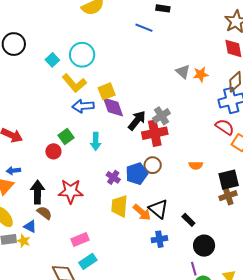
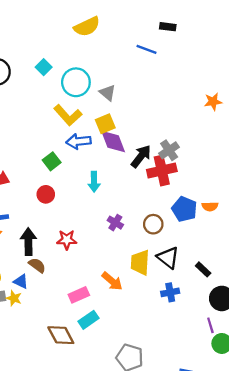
cyan square: (52, 60) -> (44, 67), moved
gray triangle: (183, 72) -> (107, 93), moved
green square: (66, 137) -> (52, 161), moved
brown circle: (153, 165) -> (153, 224), moved
blue pentagon: (137, 174) -> (184, 209), moved, turned -30
red star: (71, 191) -> (67, 240), size x0.7
yellow trapezoid: (119, 206) -> (140, 262), moved
orange arrow: (142, 212) -> (112, 281), moved

